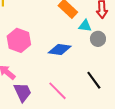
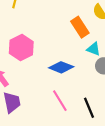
pink line: (58, 91) -> (60, 101), moved

